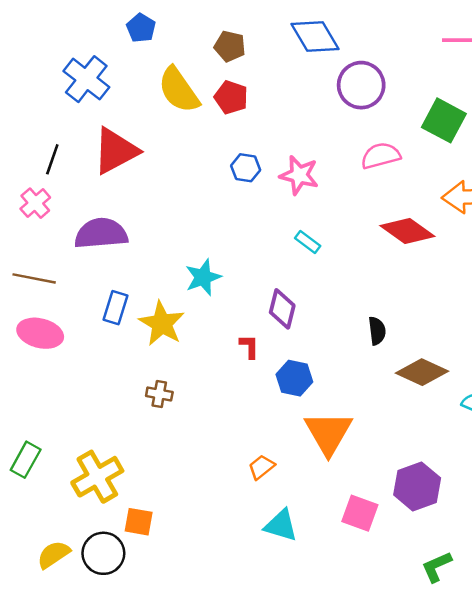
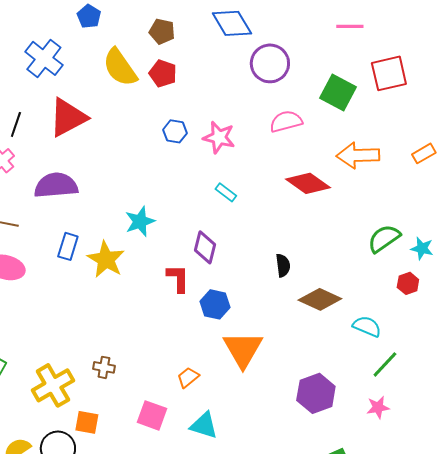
red L-shape: (249, 347) -> (178, 278), size x1.4
brown cross: (159, 394) -> (104, 367), moved
pink square: (360, 513) -> (152, 415), moved

